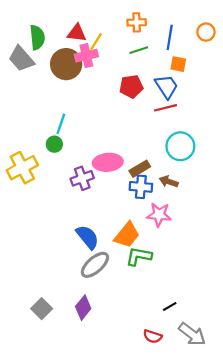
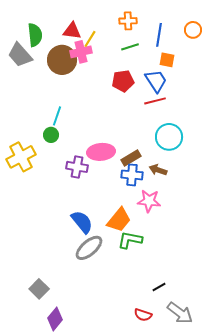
purple cross: (82, 178) -> (77, 167), turned 30
purple diamond: (83, 308) -> (55, 319), moved

